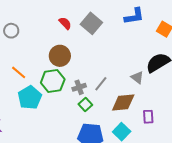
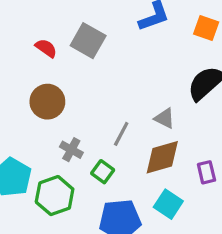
gray triangle: (137, 77) -> (165, 118), moved
green hexagon: (53, 81) -> (55, 196), moved
gray cross: (79, 87) -> (71, 150), moved, turned -32

